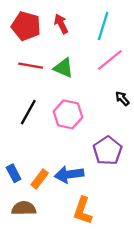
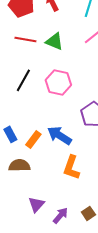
blue arrow: (69, 174) -> (59, 135), turned 40

